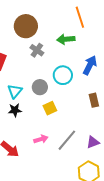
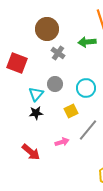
cyan circle: (63, 75) -> (86, 88), moved
gray circle: (40, 87) -> (55, 84), moved
gray line: (67, 140) -> (88, 130), moved

